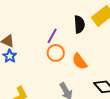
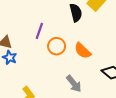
purple line: (52, 36) -> (39, 31), moved

